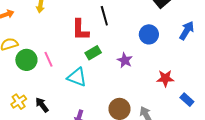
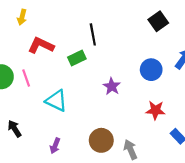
red L-shape: (80, 30) -> (41, 45), moved, turned 110
blue circle: (149, 34) -> (151, 70), moved
green rectangle: (93, 53) -> (77, 58), moved

